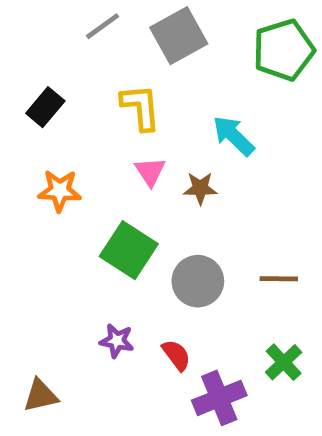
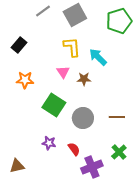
yellow L-shape: (141, 107) -> (72, 47), moved

